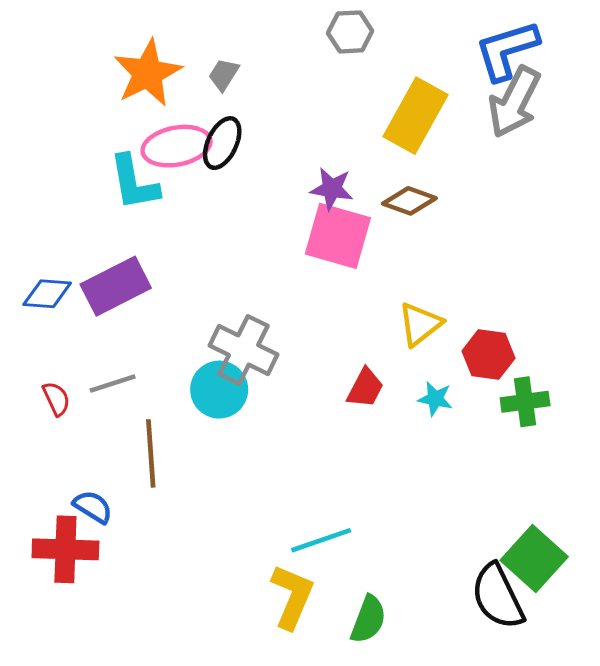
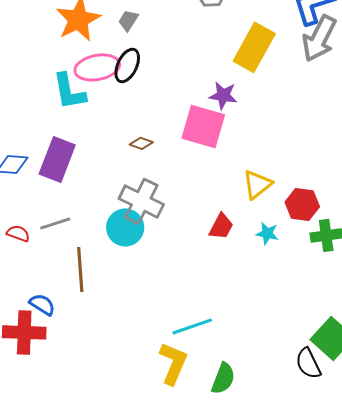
purple star: (332, 189) -> (223, 95), moved
brown diamond: (409, 201) -> (141, 143), moved, size x0.7
purple rectangle: (116, 286) -> (57, 159), turned -42
red semicircle: (56, 399) -> (18, 233), turned -45
black semicircle: (498, 597) -> (308, 363), size x0.7

